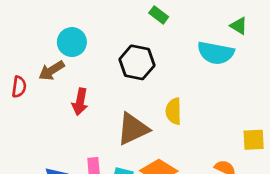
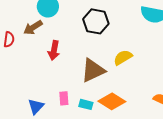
yellow semicircle: (174, 111) -> (123, 57), turned 60

